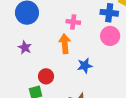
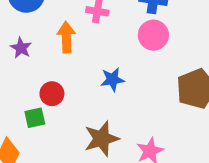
orange arrow: (65, 44) -> (66, 37), moved

